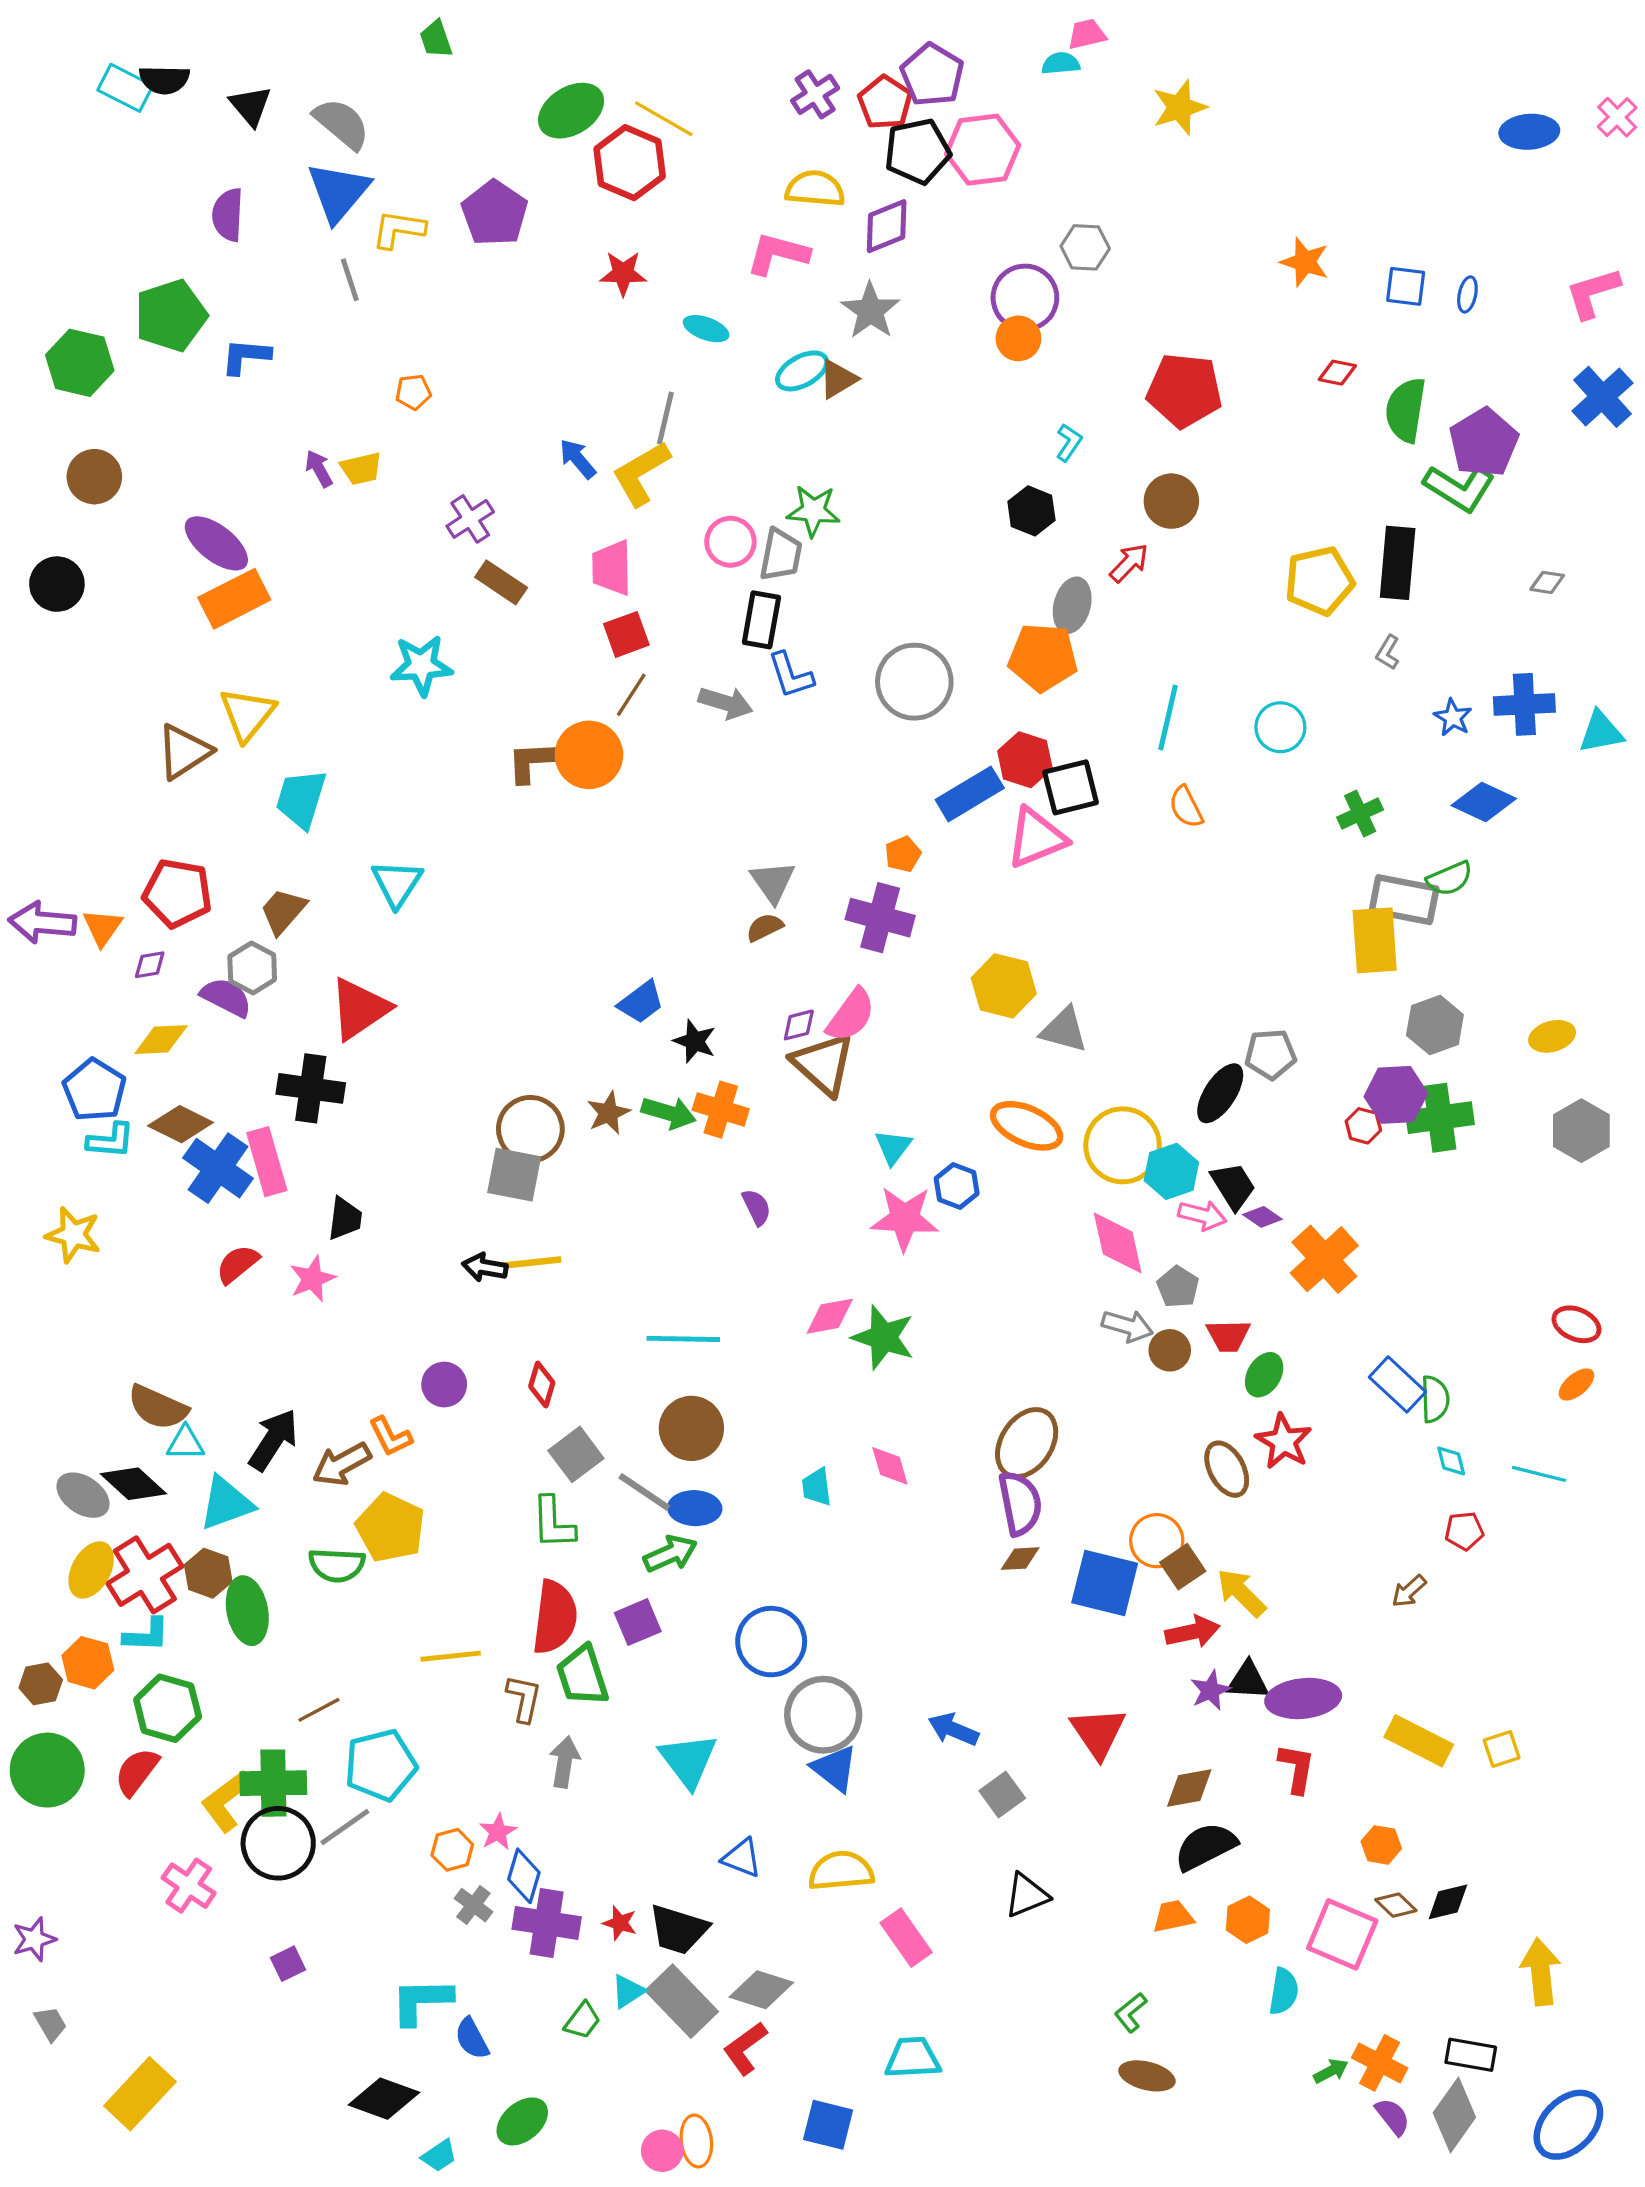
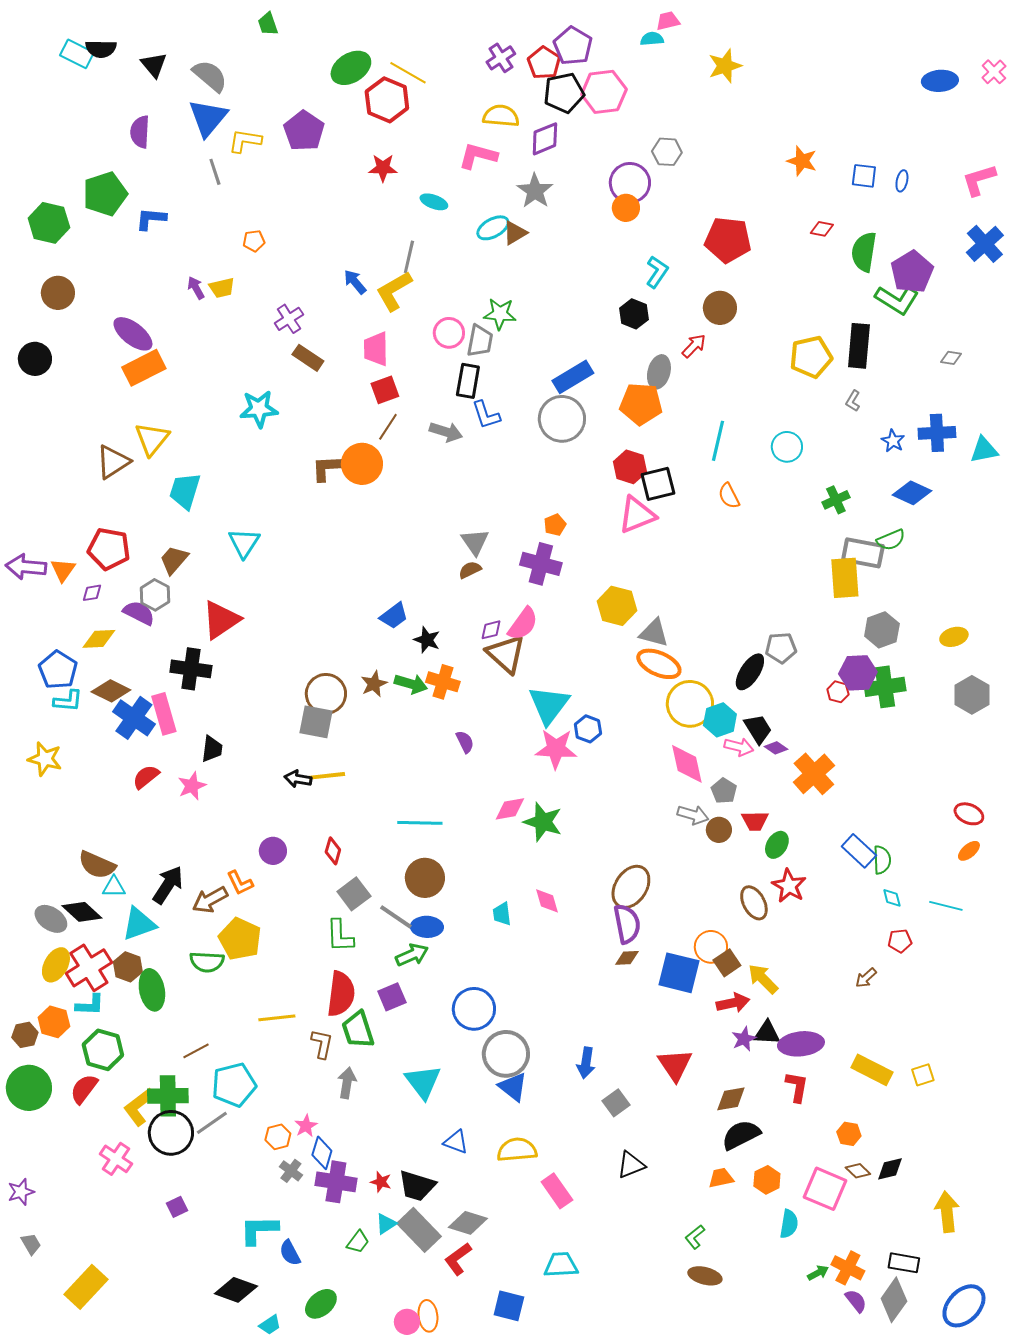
cyan L-shape: (1069, 443) -> (657, 272), size x1.4
blue rectangle: (970, 794) -> (573, 377), moved
orange ellipse: (1027, 1126) -> (659, 664), moved
cyan triangle: (893, 1147) -> (549, 705), size x1.8
blue arrow: (953, 1729) -> (586, 1063), turned -104

